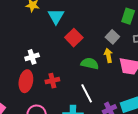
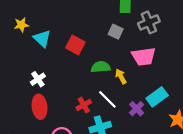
cyan triangle: (56, 16) -> (42, 39), moved
yellow arrow: (108, 55) -> (121, 76), moved
red cross: (52, 81) -> (84, 105), moved

